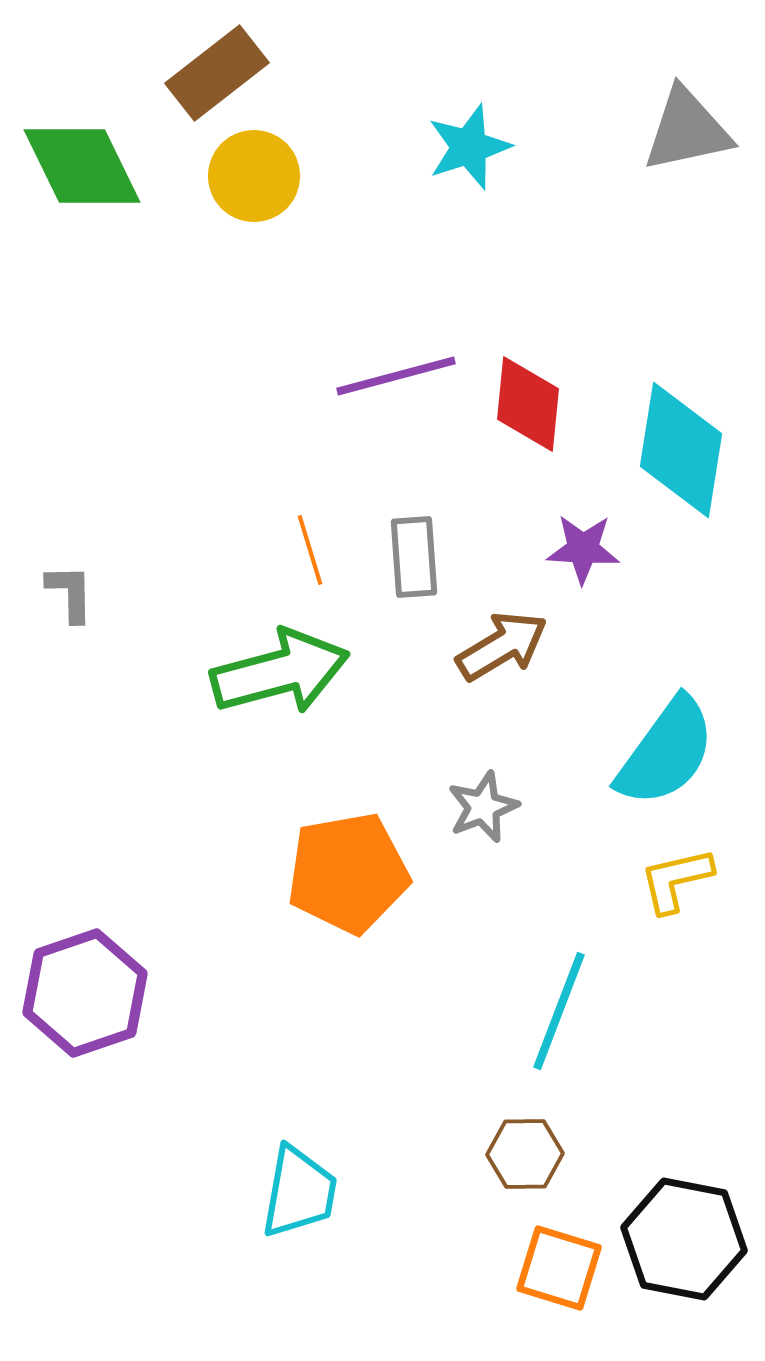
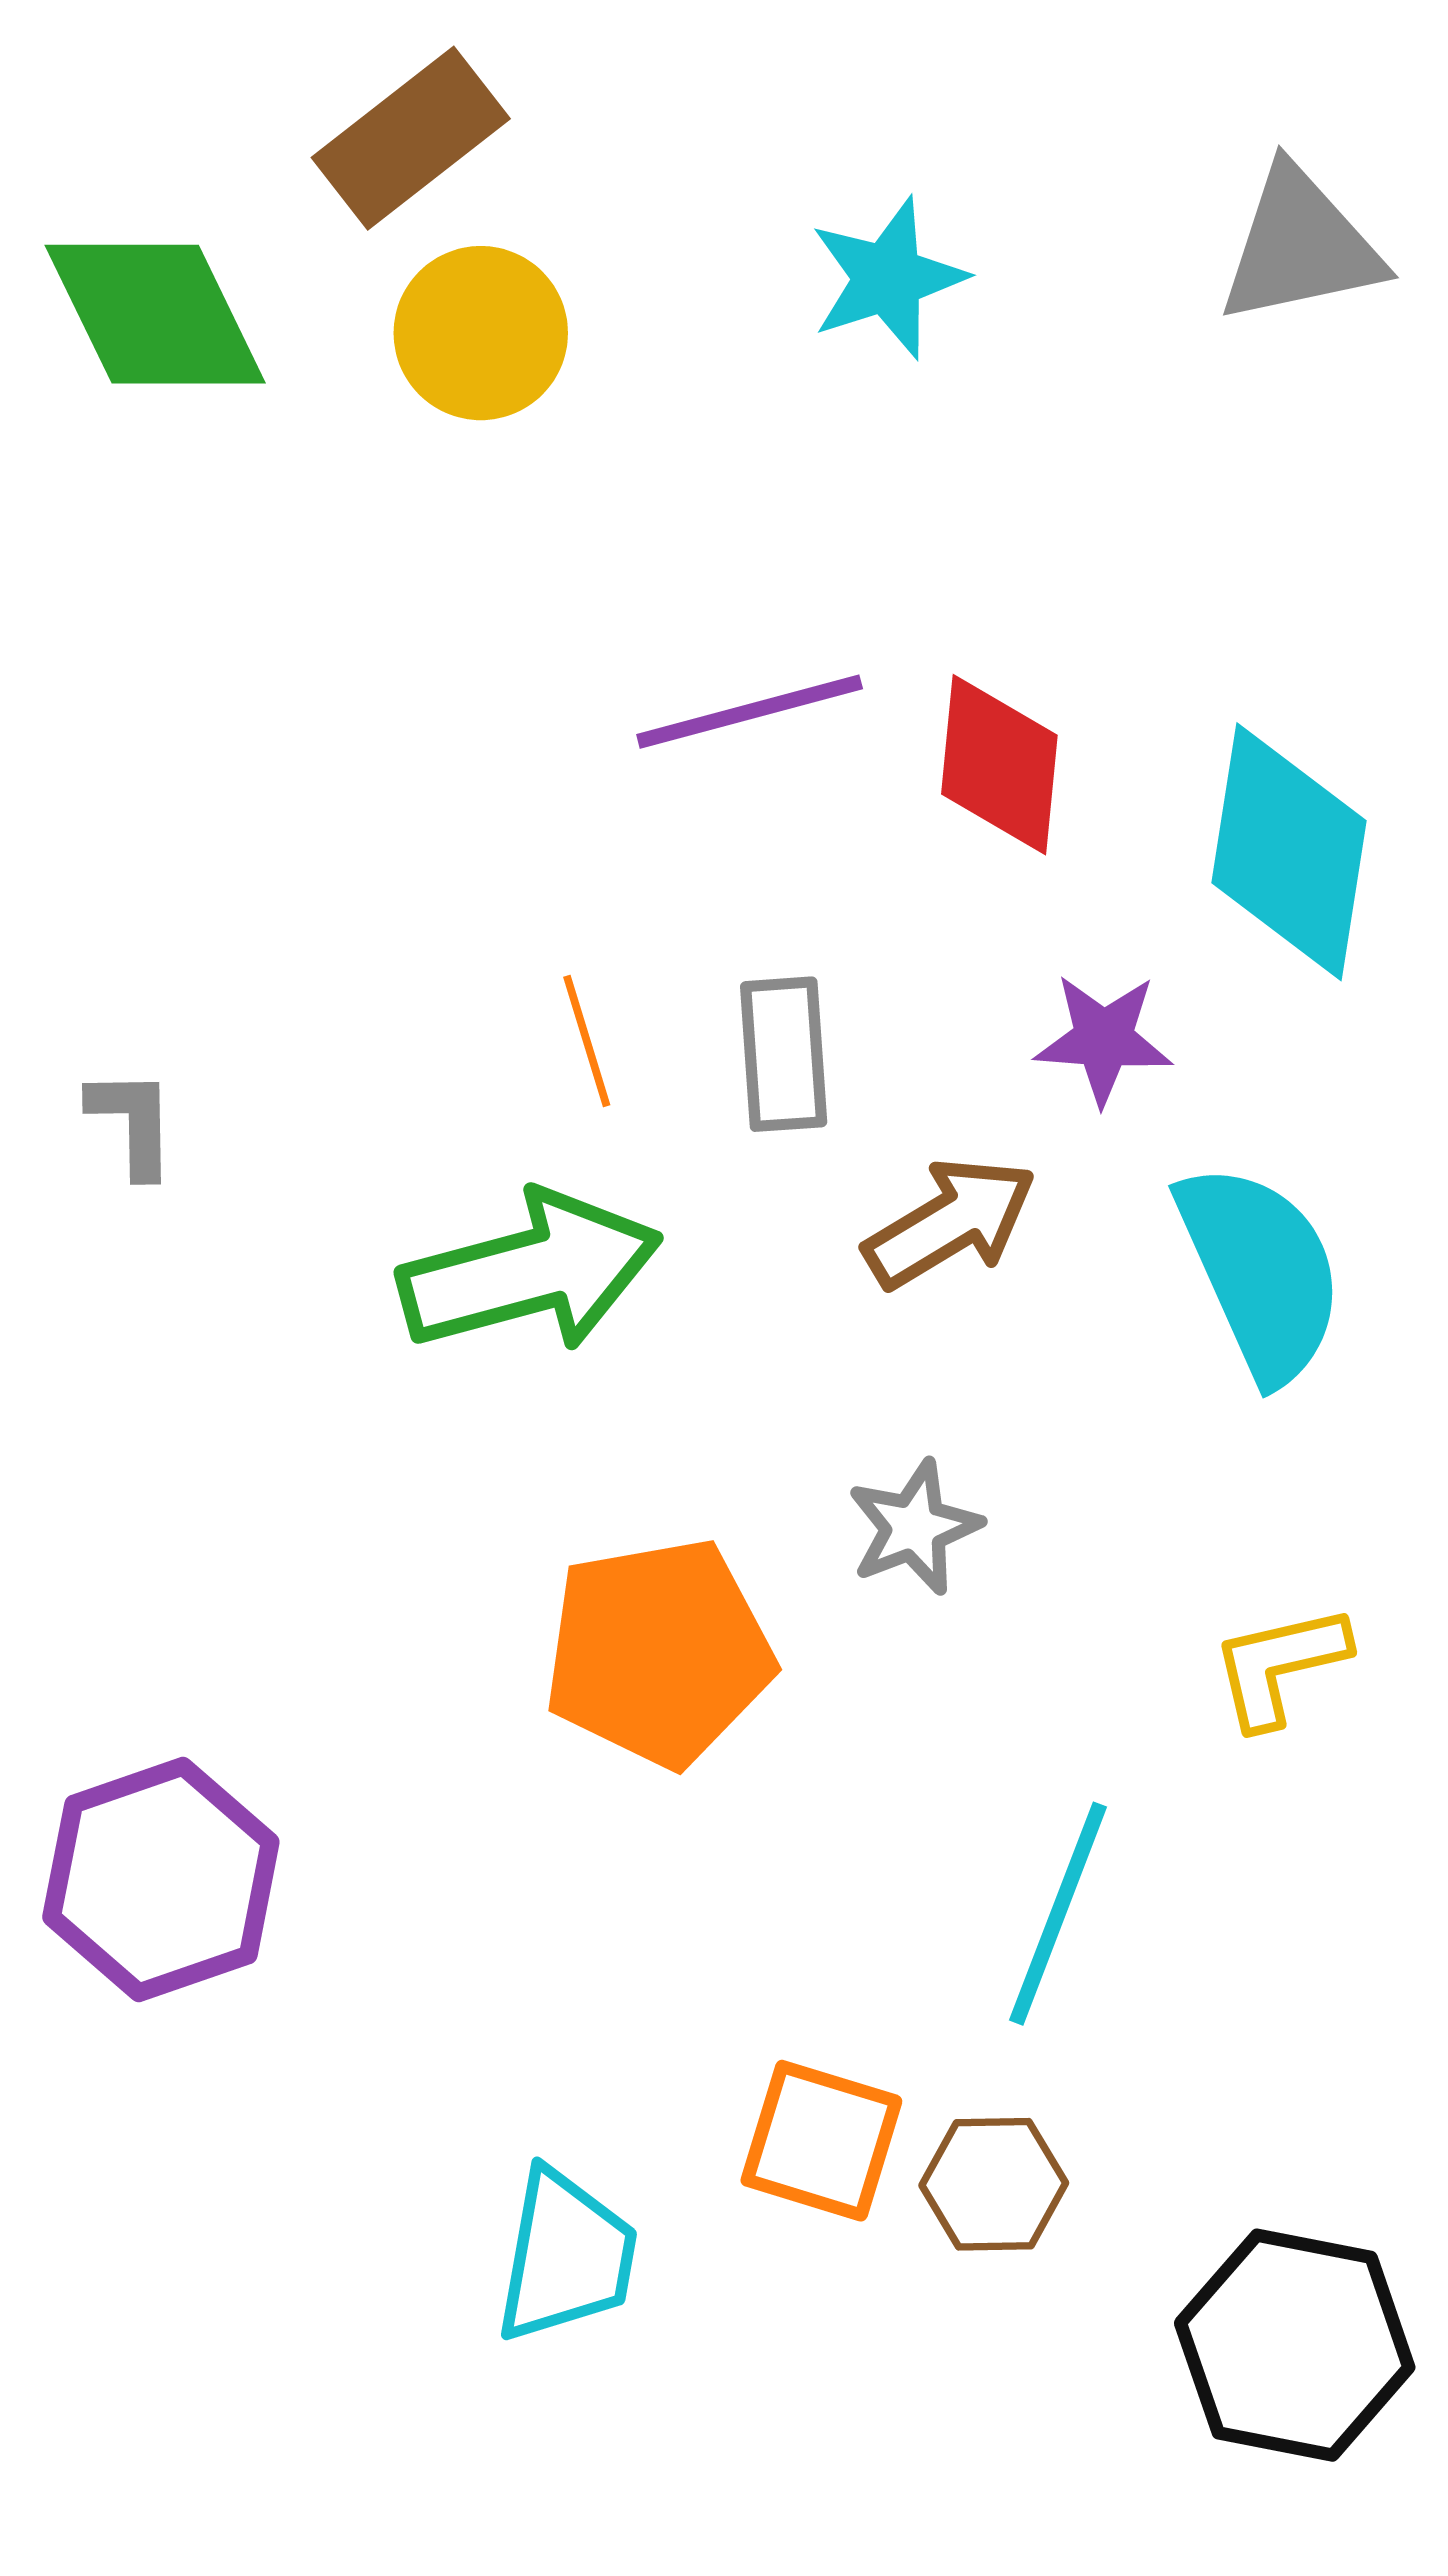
cyan semicircle: (666, 752) -> (1261, 1272), moved, turned -60
orange square: (559, 1268) -> (821, 2141), moved

